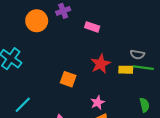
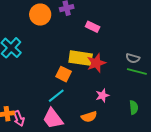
yellow rectangle: (126, 70) -> (81, 58), moved, size x1.6
pink star: (98, 102) -> (102, 95), moved
cyan line: (23, 105) -> (56, 96), moved

